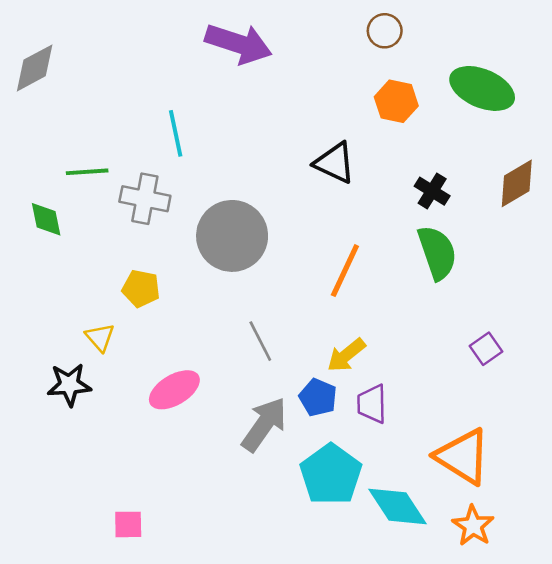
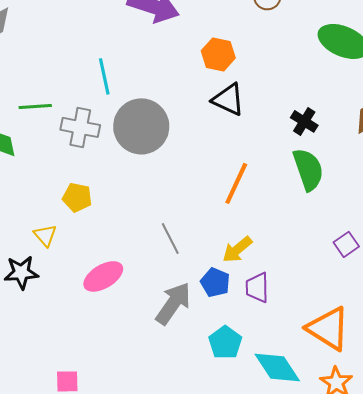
orange hexagon: (396, 101) -> (218, 54), moved
gray circle: (232, 236) -> (141, 126), moved
cyan pentagon: (331, 474) -> (225, 342), size x0.7

